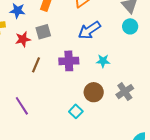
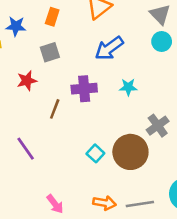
red star: (23, 39) -> (27, 81), moved
brown line: (36, 65) -> (55, 109), moved
brown circle: (94, 92) -> (130, 152), moved, size x1.4

